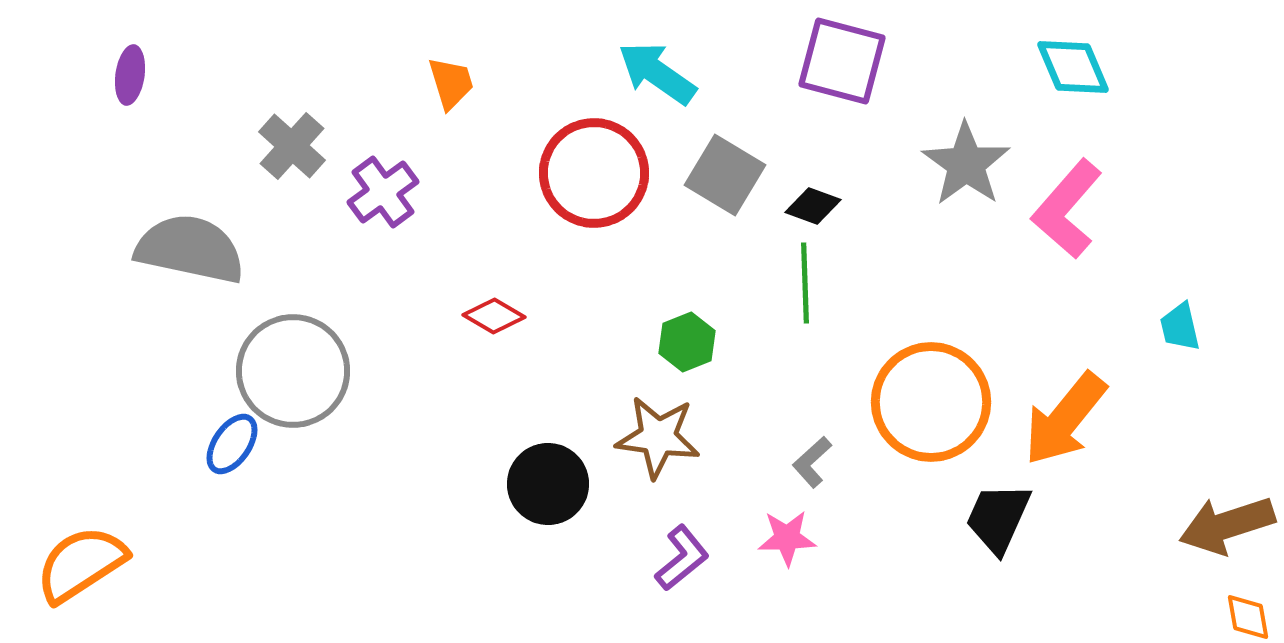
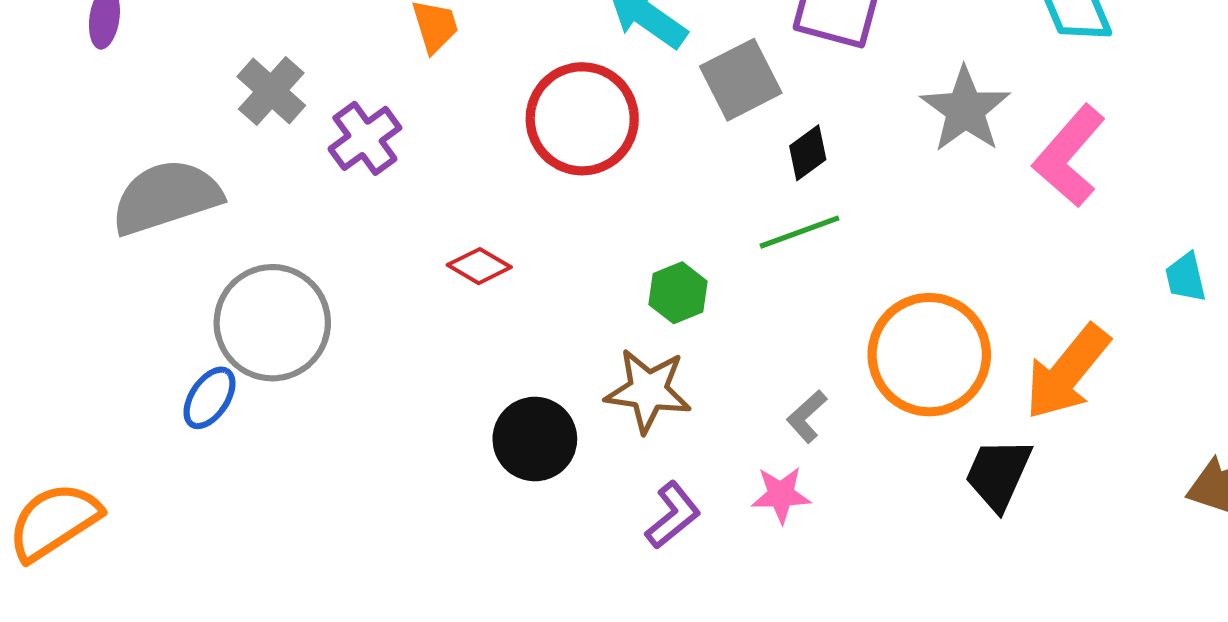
gray square: (725, 175) -> (741, 80), moved, turned 32
black diamond: (813, 206) -> (808, 153), turned -56
gray semicircle: (190, 249) -> (166, 197), turned -30
green line: (805, 283) -> (799, 232), turned 72

